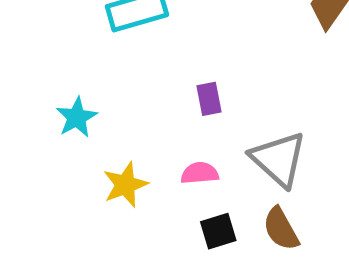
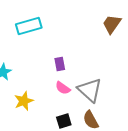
pink semicircle: (200, 173) -> (63, 88), moved, turned -140

